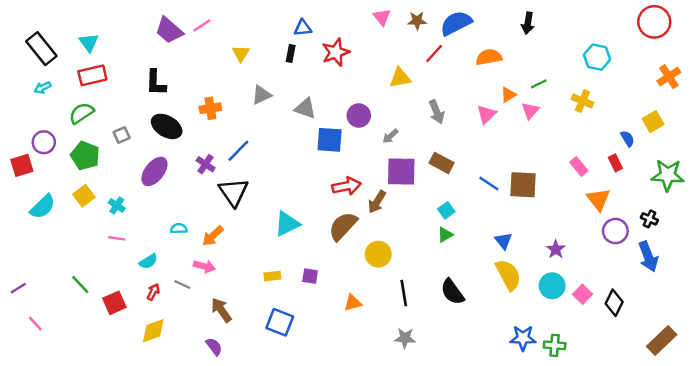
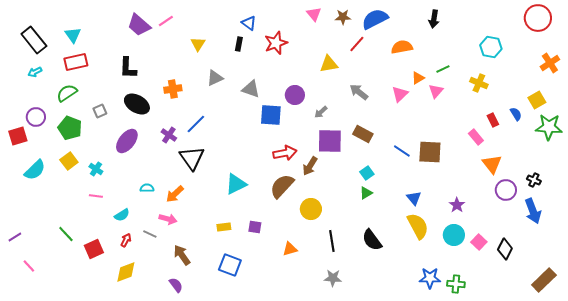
blue triangle: (303, 28) -> (249, 23), turned 42
gray arrow: (437, 112) -> (359, 92), turned 150
red rectangle: (615, 163) -> (493, 120), moved
green star: (668, 175) -> (549, 127), moved

